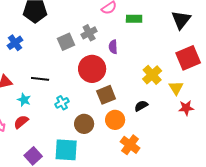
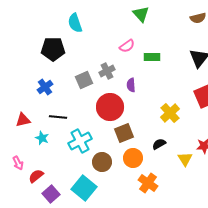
blue cross: (15, 43) -> (45, 87), moved
yellow triangle: (176, 88) -> (185, 159), moved
cyan cross: (62, 103) -> (80, 141), size x1.6
red semicircle: (21, 122) -> (36, 176), moved
cyan square: (66, 150) -> (84, 188), turned 35

